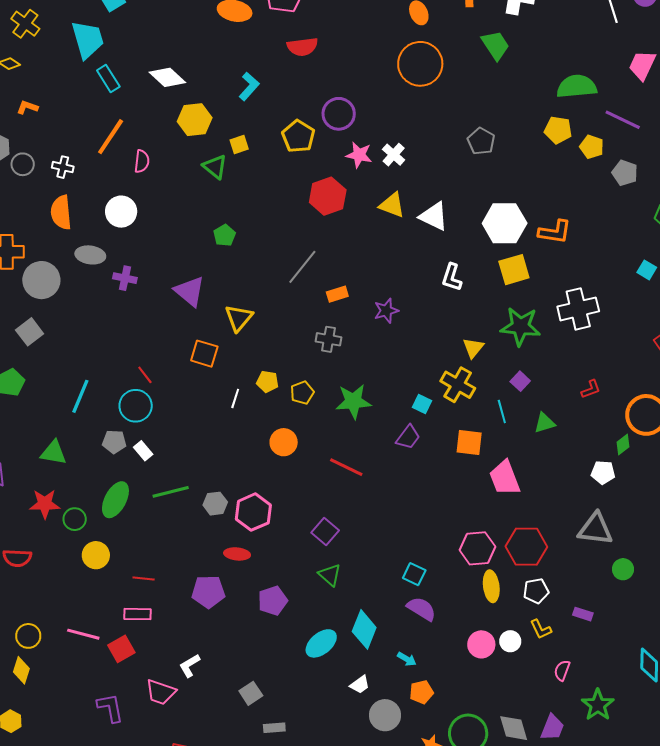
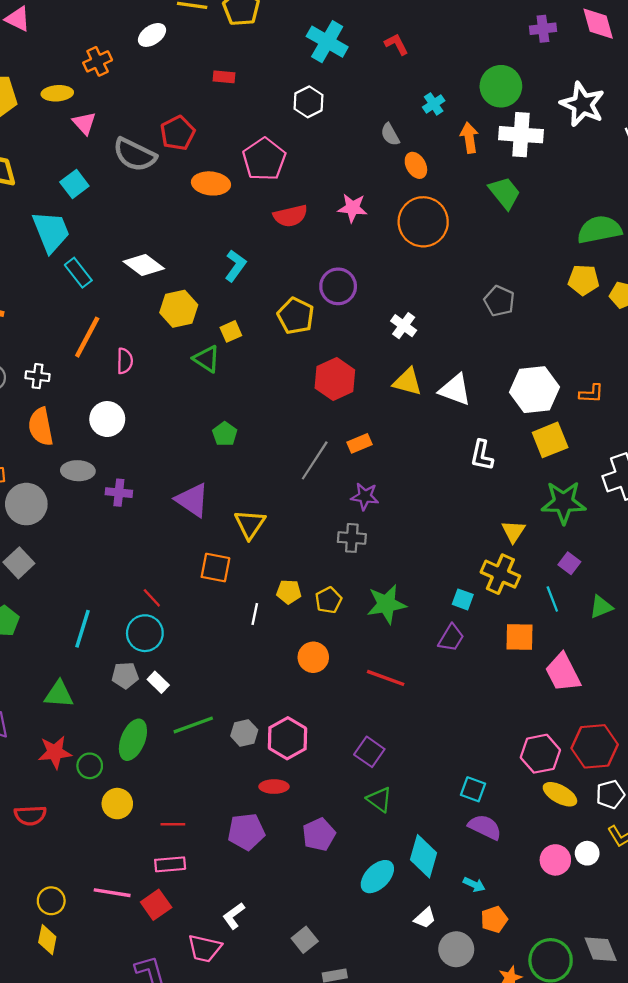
pink star: (359, 155) -> (353, 208), moved
orange L-shape: (555, 232) -> (591, 394), size x0.7
orange rectangle: (337, 294) -> (360, 443), moved
purple star: (386, 311) -> (365, 496), moved, turned 30
yellow ellipse: (491, 586) -> (560, 794), turned -48

